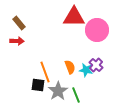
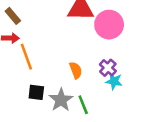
cyan star: (86, 70) -> (114, 81), moved
orange line: (45, 72) -> (26, 57), moved

